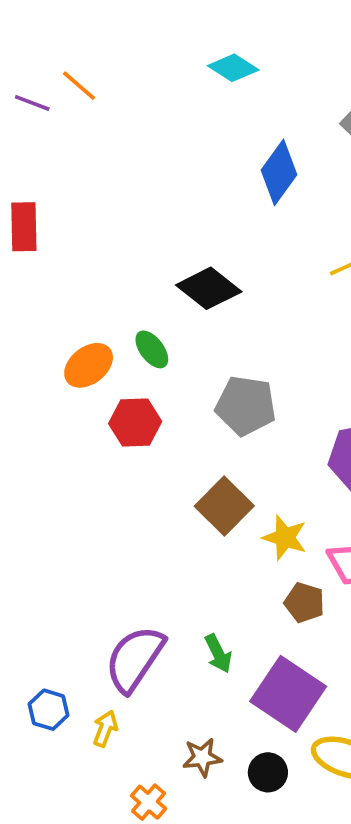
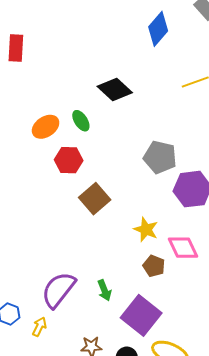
gray pentagon: (246, 406) -> (160, 157), moved
brown square: (224, 506) -> (95, 199), moved

